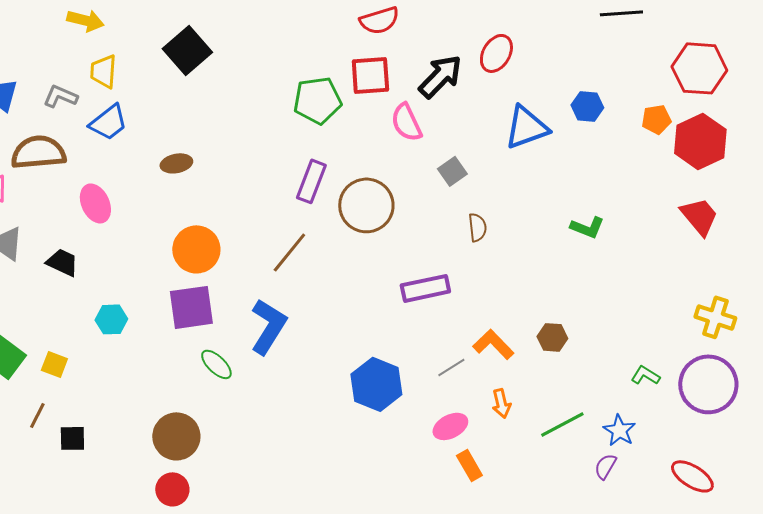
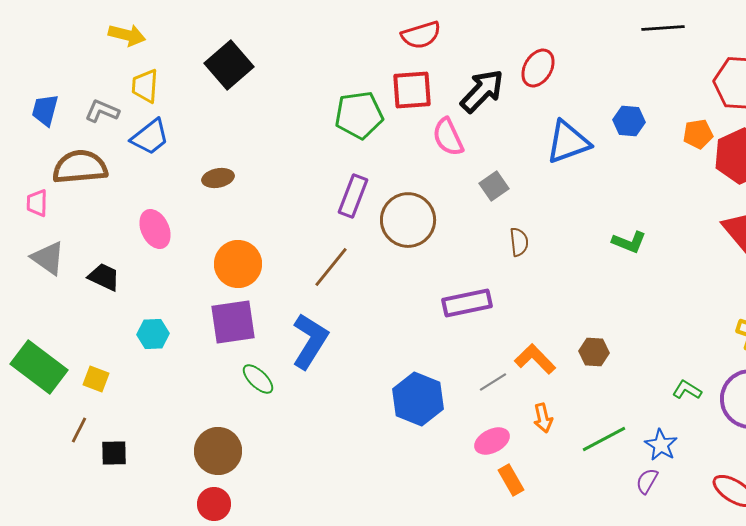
pink ellipse: (95, 203) -> (155, 229), moved

